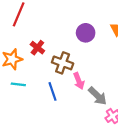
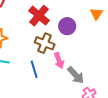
purple circle: (86, 33) -> (67, 26), moved
red cross: (37, 48) -> (39, 16), moved, size x1.5

